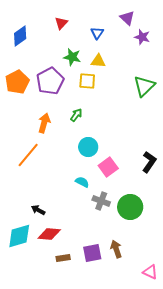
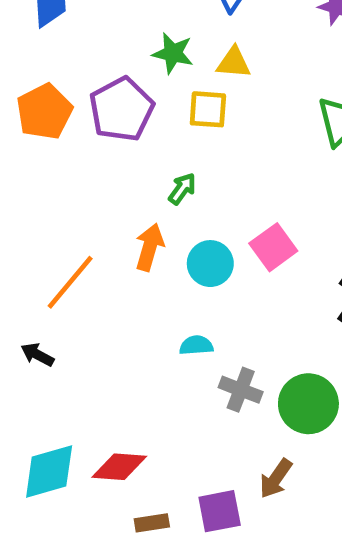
orange arrow: (44, 123) -> (150, 247), moved
pink square: (108, 167) -> (273, 247), moved
cyan semicircle: (82, 182) -> (196, 345), turned -32
black arrow: (38, 210) -> (37, 355), moved
brown arrow: (116, 249) -> (276, 478), moved, turned -126

